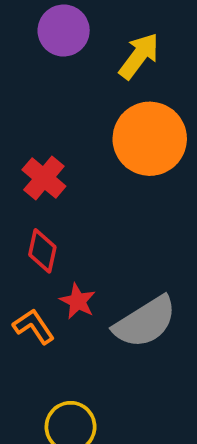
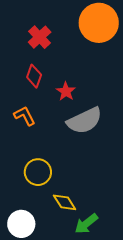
red star: (78, 301) -> (66, 91), moved

